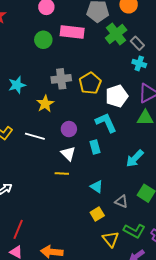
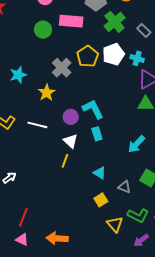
gray rectangle: (137, 43) -> (144, 30), moved
cyan cross: (139, 63) -> (137, 58), moved
gray cross: (61, 79) -> (62, 68), turned -36
yellow pentagon: (90, 83) -> (88, 56), moved
white pentagon: (117, 96) -> (113, 54), moved
cyan L-shape: (106, 123) -> (93, 109), moved
yellow line: (62, 173) -> (65, 161), turned -72

